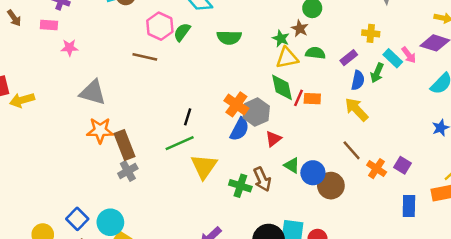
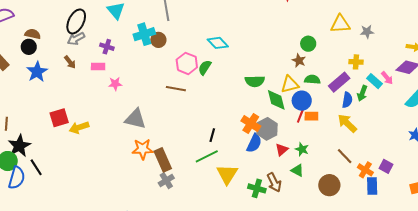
green semicircle: (229, 37) -> (255, 81), moved
green star: (281, 38) -> (302, 149), moved
purple rectangle: (349, 58) -> (339, 82), size x1.5
green diamond: (282, 87) -> (276, 100), moved
blue circle: (313, 173) -> (302, 101), moved
blue rectangle: (409, 206) -> (372, 186), moved

